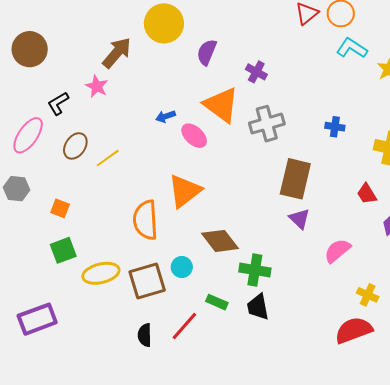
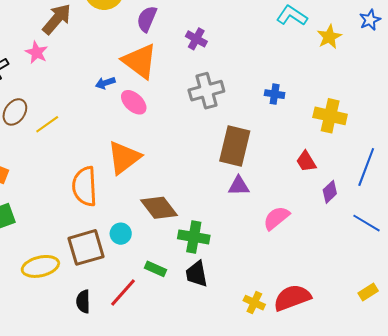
orange triangle: (221, 105) -> (140, 61), moved
purple triangle: (299, 219) -> (239, 186), turned -45
yellow ellipse: (101, 273) -> (40, 266), moved
yellow cross: (368, 295) -> (254, 303), moved

